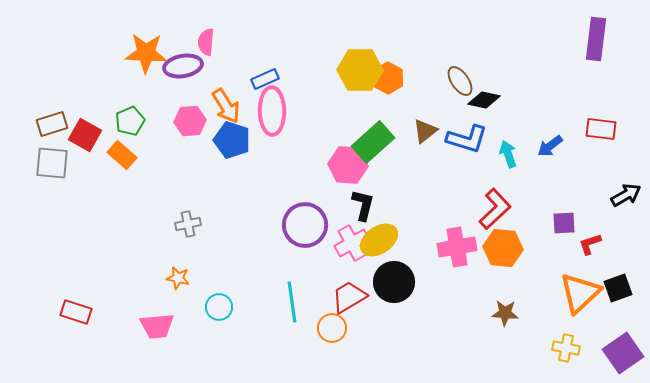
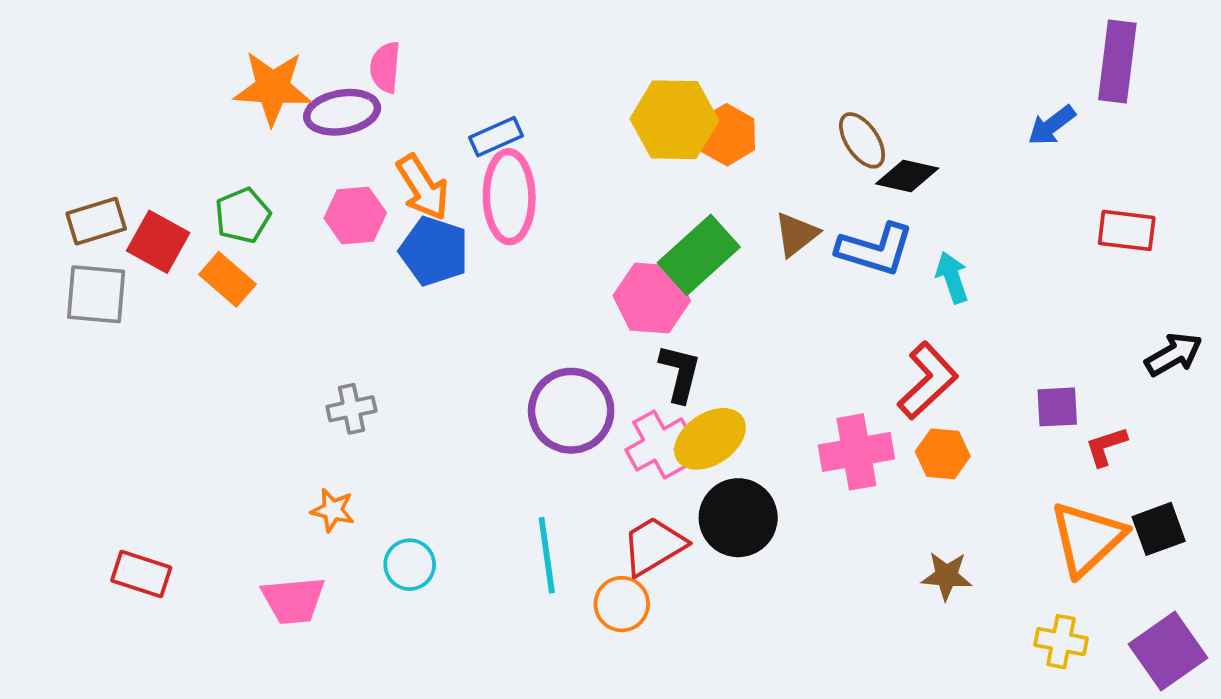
blue arrow: (550, 146) -> (1052, 125), moved
orange hexagon: (503, 248) -> (943, 454), size x0.7

